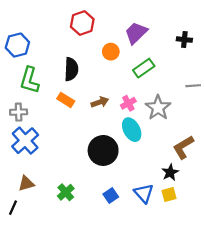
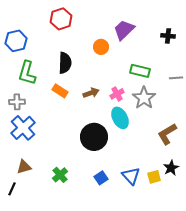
red hexagon: (82, 23) -> (61, 19), moved
green rectangle: (144, 68) -> (140, 71), moved, turned 48
black star: (170, 172) -> (171, 168), moved

